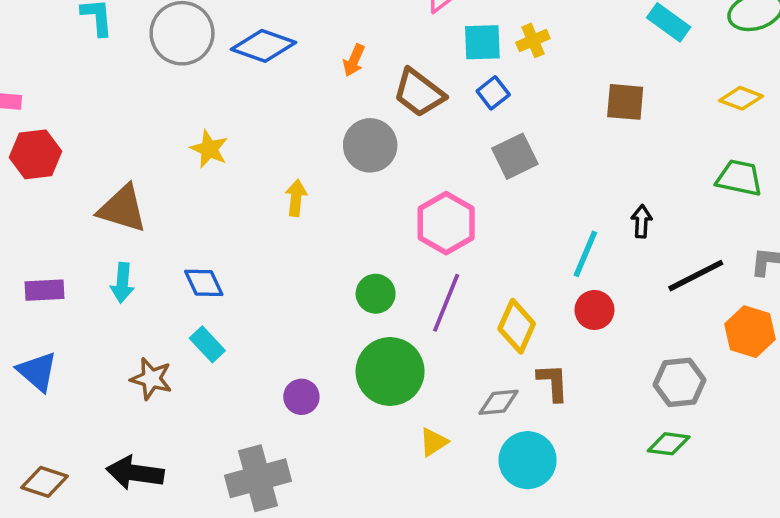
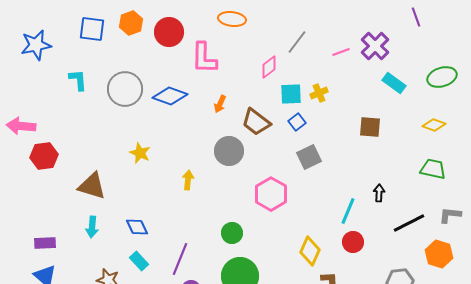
purple rectangle: (45, 290) -> (45, 243), moved
purple line: (446, 303) -> (180, 259), moved

